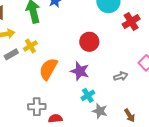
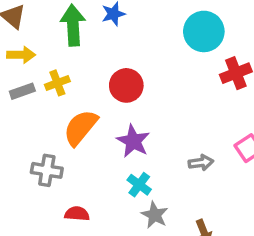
red circle: (89, 42) -> (126, 85), moved
cyan cross: (88, 95) -> (139, 185), turned -32
gray cross: (37, 107) -> (47, 170), moved

